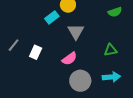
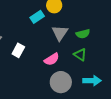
green semicircle: (115, 12) -> (83, 34), moved
green triangle: (111, 50) -> (80, 55), moved, turned 40

